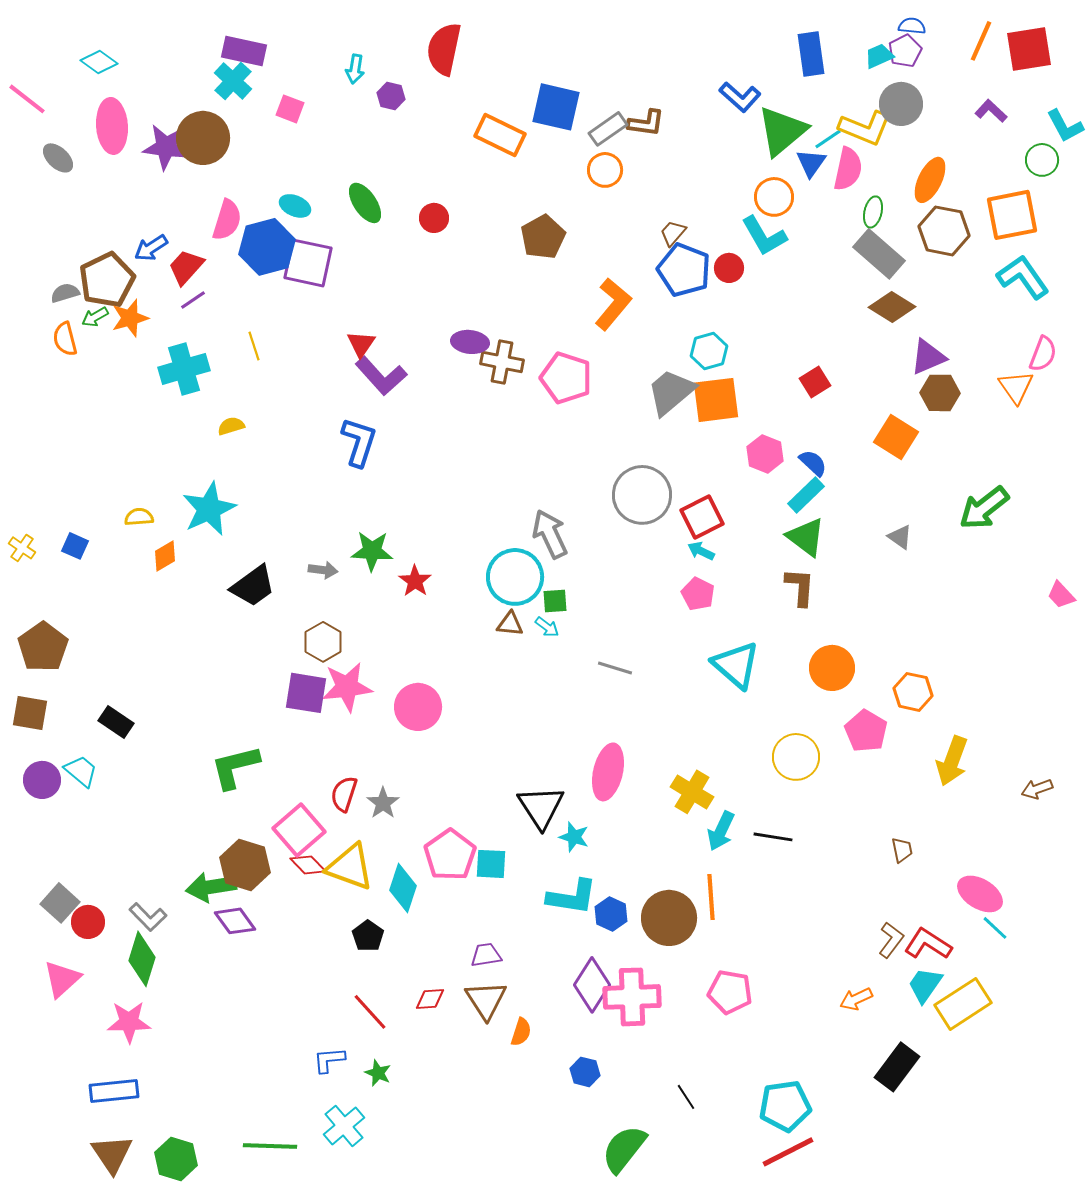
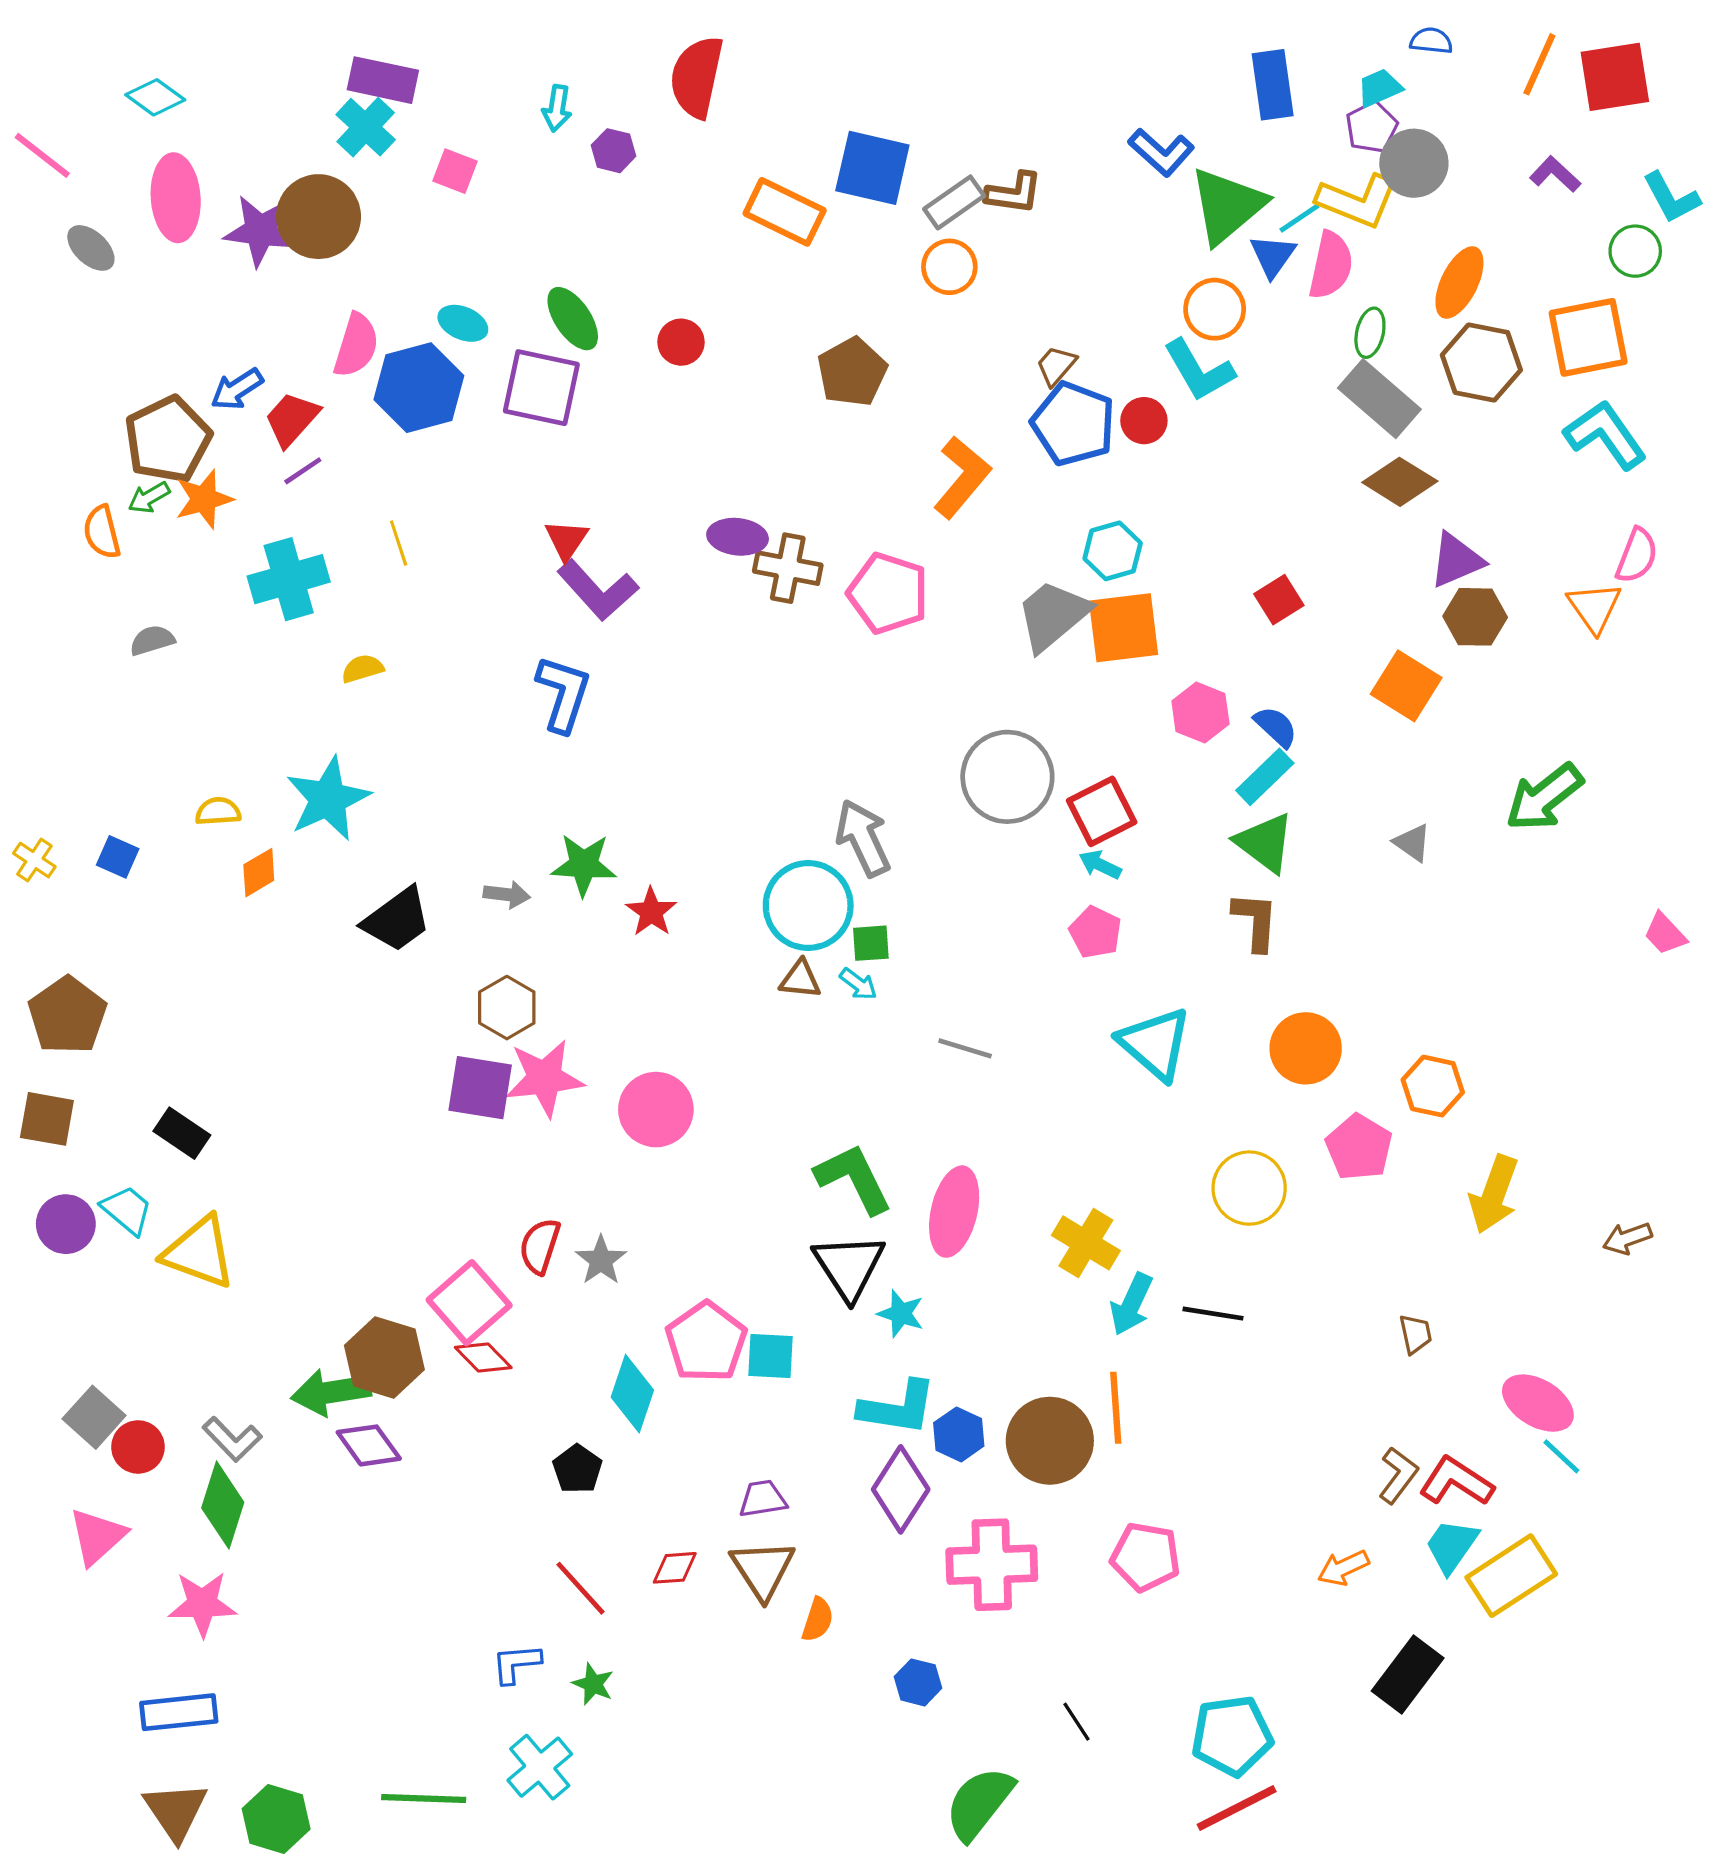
purple pentagon: (905, 51) -> (1372, 127), moved
purple square: (308, 263) -> (541, 388), moved
gray semicircle: (65, 293) -> (152, 640), moved
green L-shape: (235, 767) -> (854, 1179), moved, turned 78
yellow triangle: (350, 867) -> (199, 1252), moved
purple diamond: (592, 985) -> (901, 1489), moved

